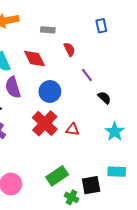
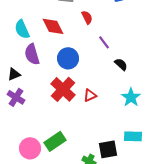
red triangle: (73, 130) -> (90, 95), turned -32
green rectangle: (57, 176) -> (55, 141), moved

